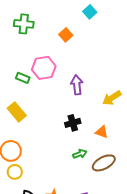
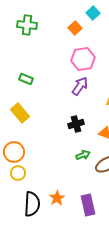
orange square: (66, 35) -> (75, 28), moved
pink hexagon: (44, 68) -> (83, 59), moved
purple arrow: (77, 85) -> (80, 86), turned 42

